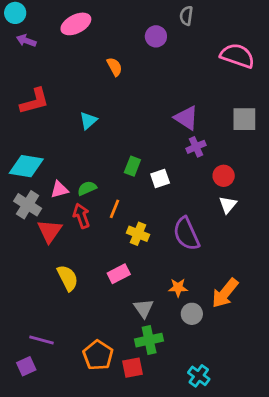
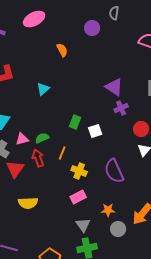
pink rectangle: (119, 274) -> (78, 197), moved
yellow semicircle: (68, 278) -> (28, 203), turned 114

